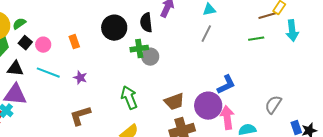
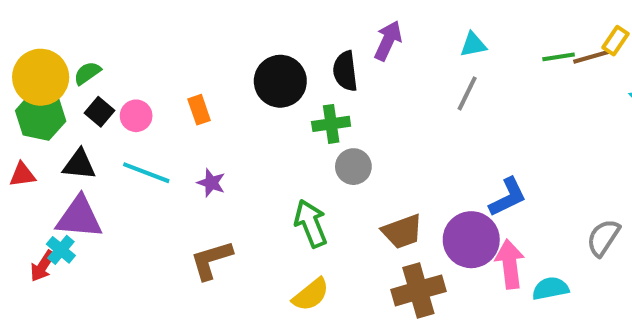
green line: (256, 39) -> (559, 57), moved
gray circle: (150, 57) -> (353, 167), moved

